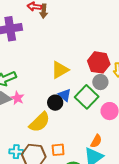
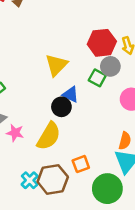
green square: (87, 97) -> (97, 78), moved, size x0.6
pink star: (17, 98) -> (15, 133), moved
cyan cross: (16, 152) -> (30, 180), turned -32

